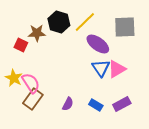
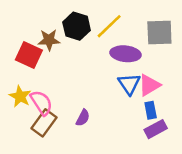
purple ellipse: (98, 44) -> (125, 54), turned -30
red square: (21, 45) -> (29, 55), size x1.5
purple semicircle: (68, 104) -> (83, 118), moved
blue rectangle: (96, 105) -> (151, 110), moved, turned 48

